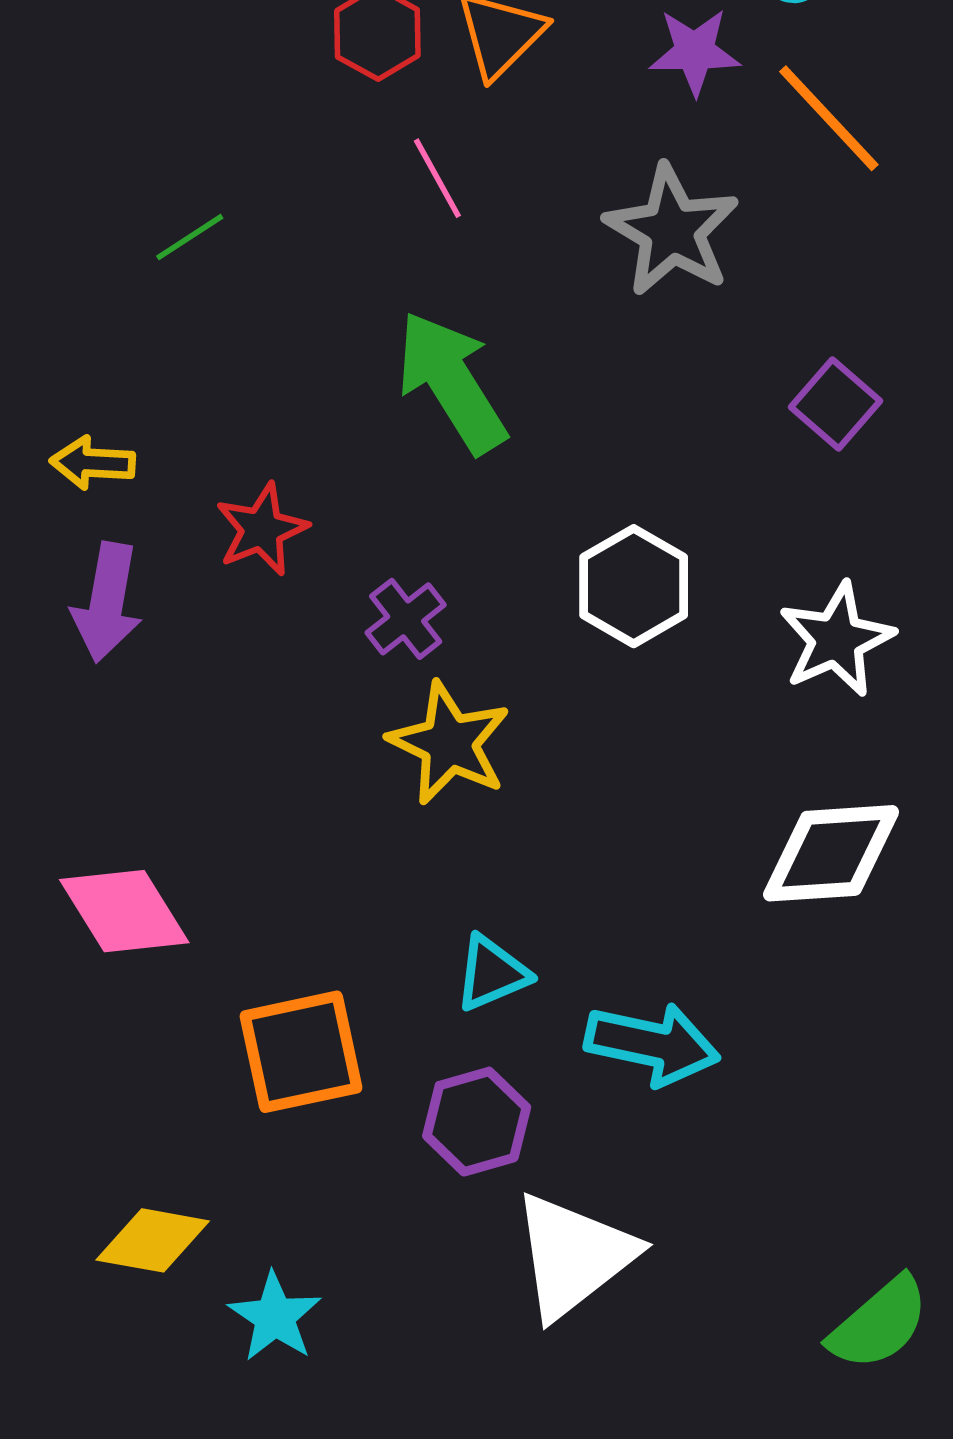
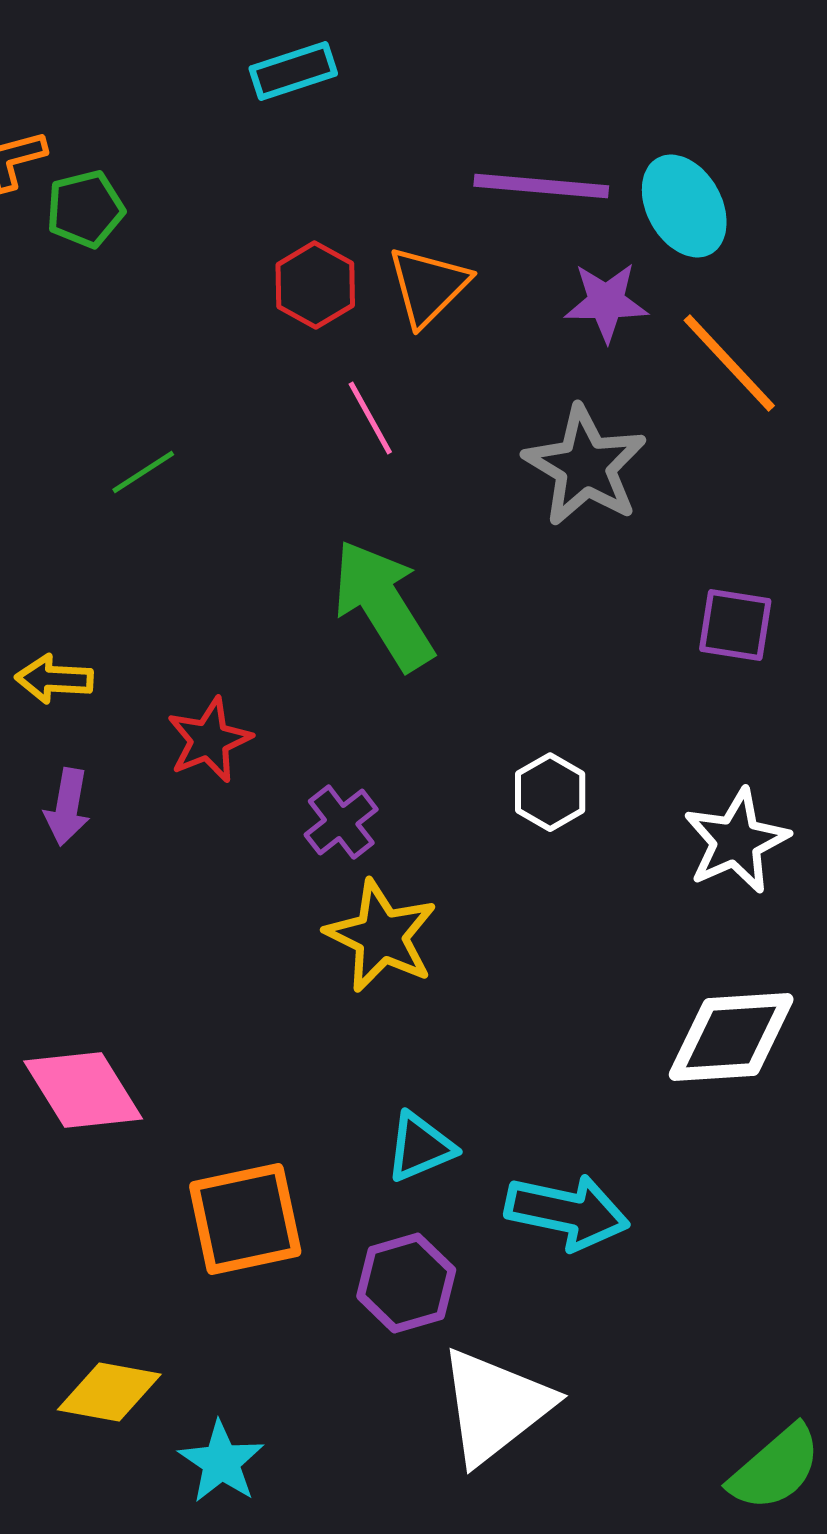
purple square: (835, 404) -> (735, 625), turned -32
white hexagon: (634, 586) -> (550, 792), size x0.7
purple arrow: (107, 602) -> (67, 807), size x0.7

